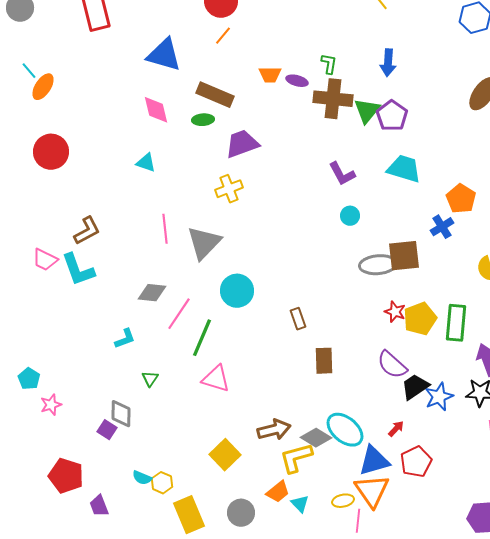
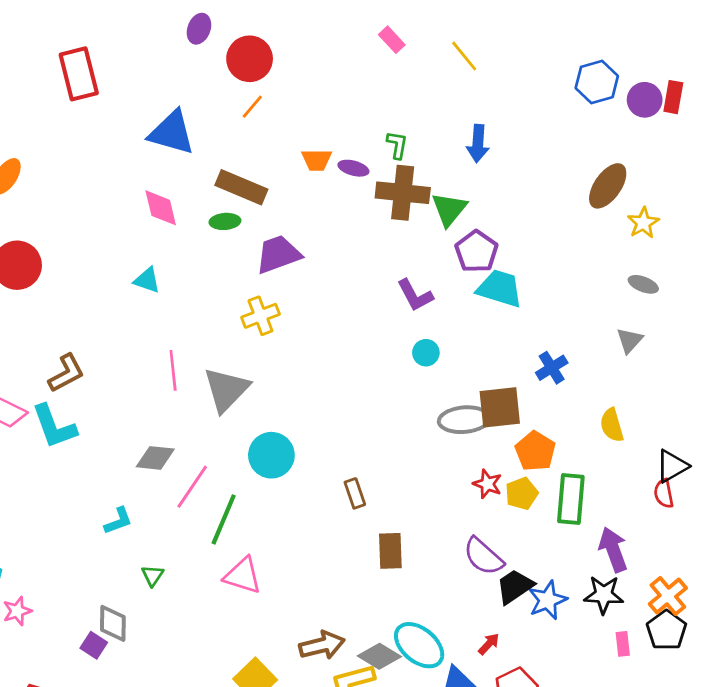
purple pentagon: (392, 116) -> (476, 252), moved
orange pentagon: (461, 199) -> (535, 451), moved
yellow pentagon: (420, 319) -> (522, 493), size x0.7

